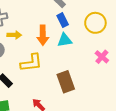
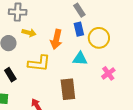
yellow circle: (95, 23) -> (99, 38), moved
cyan triangle: (65, 40) -> (80, 59), moved

